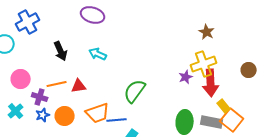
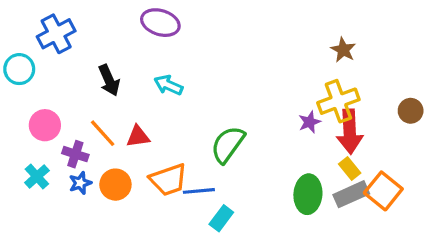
orange line: (57, 84) -> (103, 133), turned 60
yellow rectangle: (224, 106) -> (350, 169), moved
gray rectangle: (212, 122) -> (351, 194), turned -35

